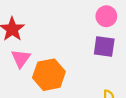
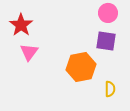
orange hexagon: (49, 75) -> (81, 67), moved

